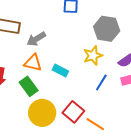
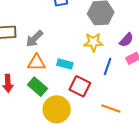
yellow star: (93, 56) -> (93, 42), turned 30
red square: (73, 112) -> (80, 86), moved

